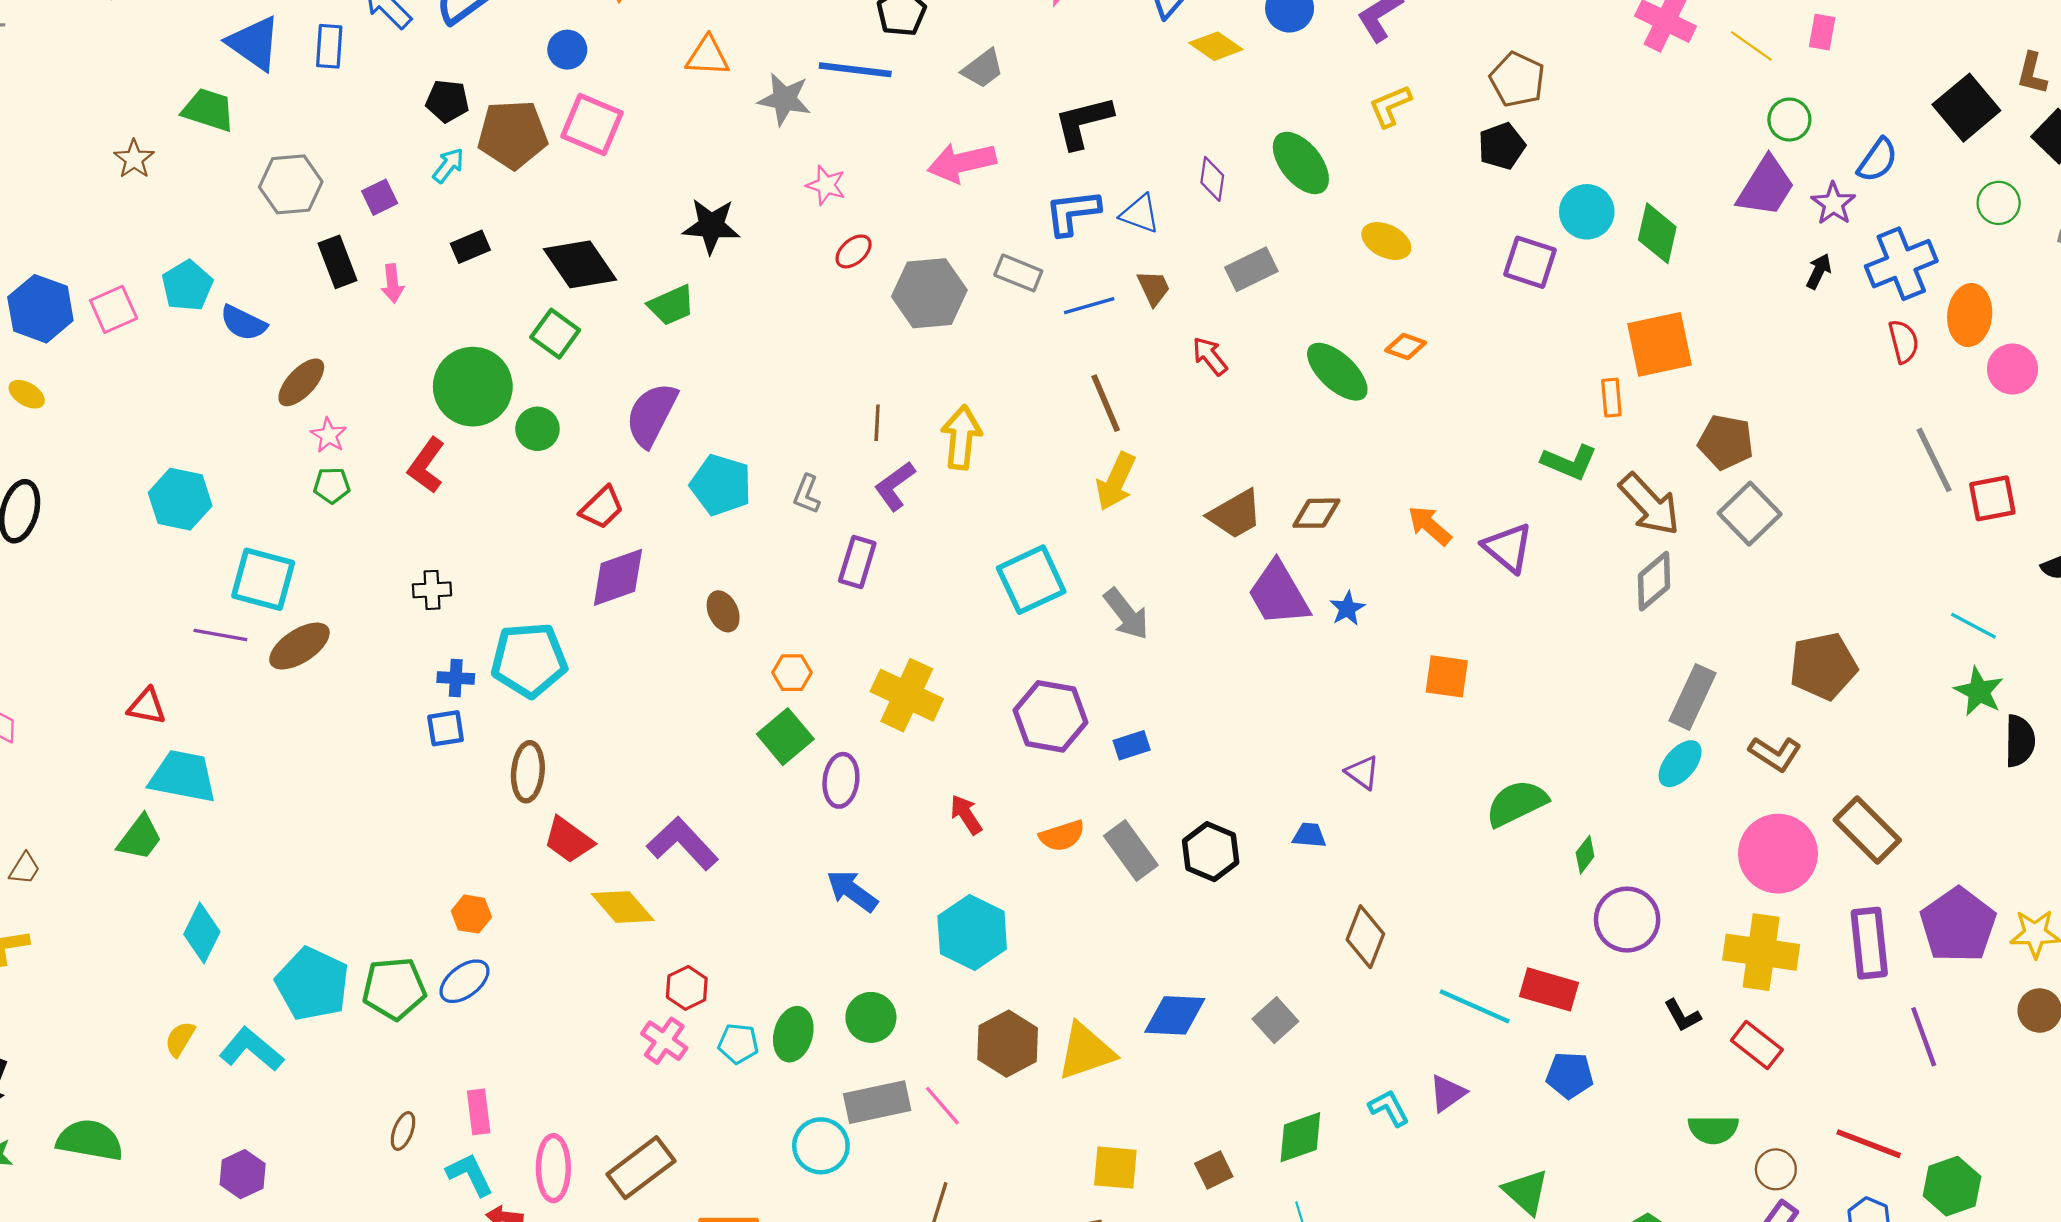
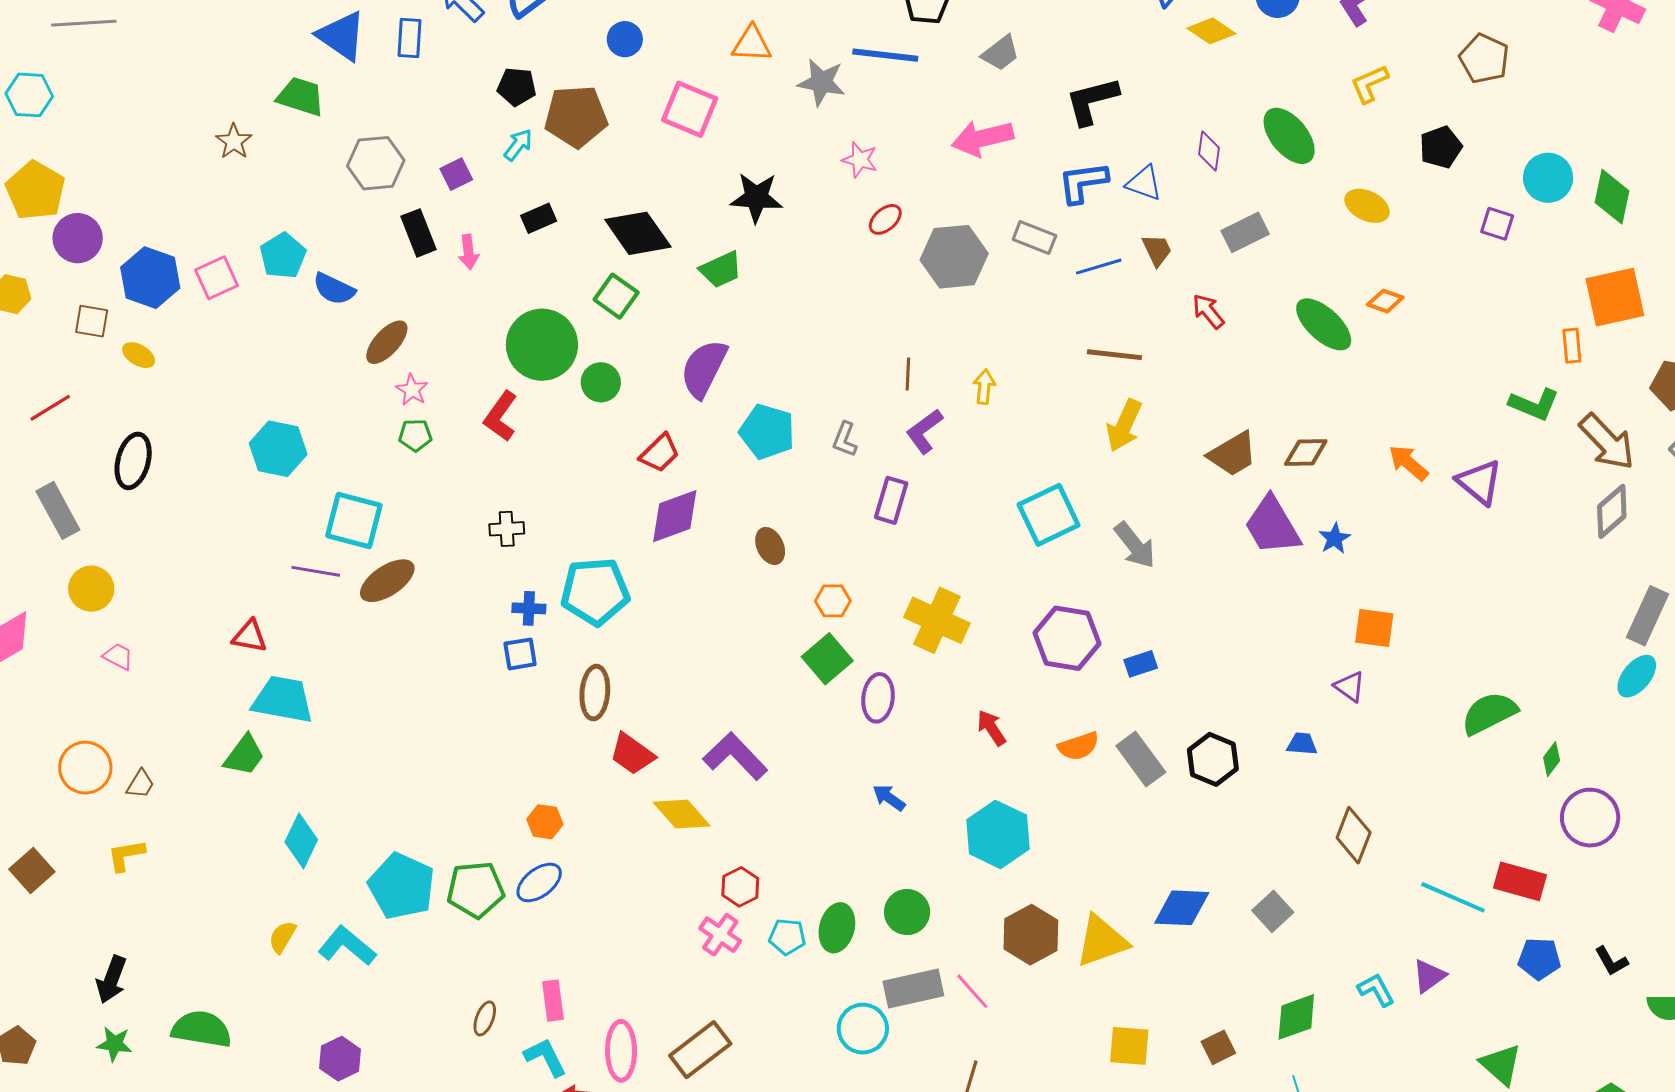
pink square: (592, 124) -> (690, 109), moved
black pentagon: (1502, 146) -> (1441, 147), moved
purple square: (1530, 262) -> (1497, 224), size x0.7
brown line: (1106, 403) -> (1114, 355), turned -60
yellow arrow: (961, 437) -> (984, 387), size x0.6
orange square: (1447, 676) -> (1374, 628), moved
blue arrow: (852, 891) -> (889, 798), size x0.7
black L-shape: (1682, 1015) -> (1611, 961), moved

